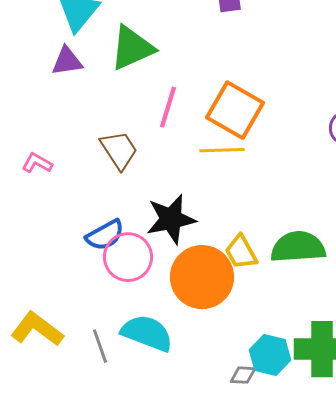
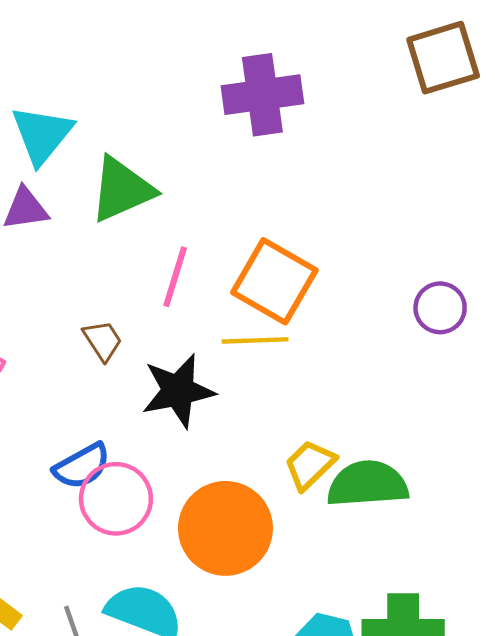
brown trapezoid: (119, 150) -> (103, 340), size x0.7
black star: (171, 219) -> (178, 391), moved
yellow trapezoid: (241, 252) -> (310, 465), moved, turned 75

